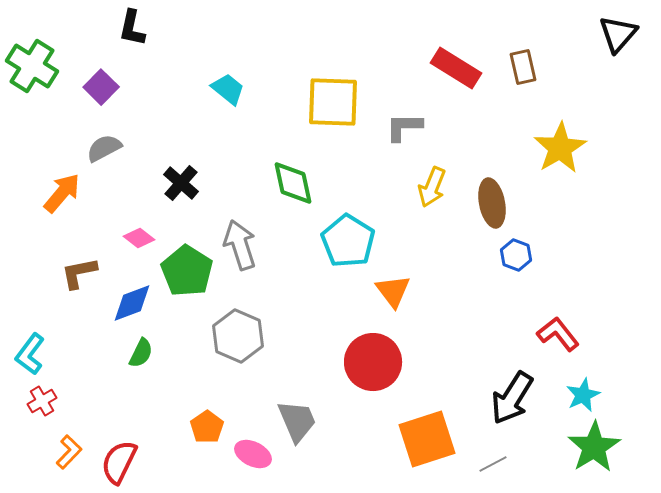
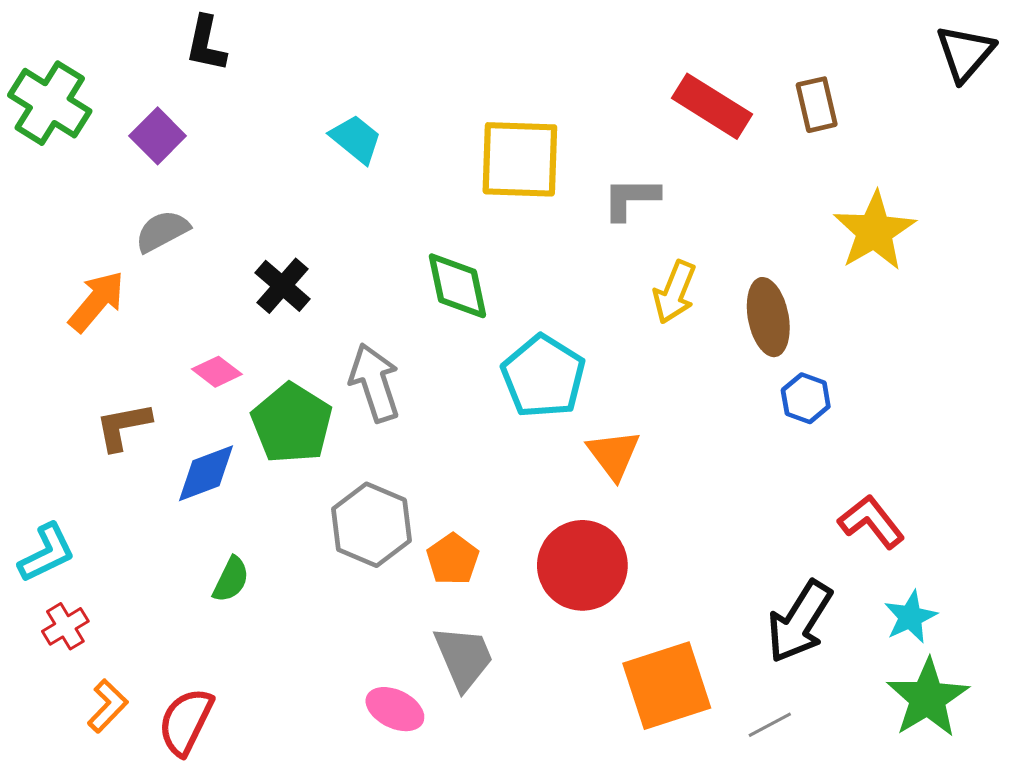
green semicircle: (141, 353) -> (231, 579), moved
cyan L-shape: (30, 354) -> (47, 553), turned -153
orange pentagon: (207, 427) -> (453, 559), moved

